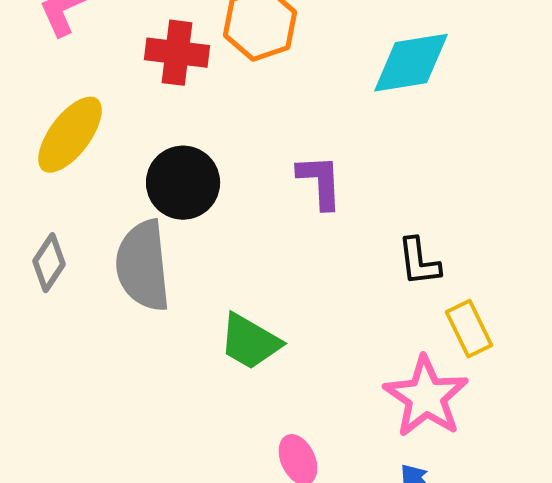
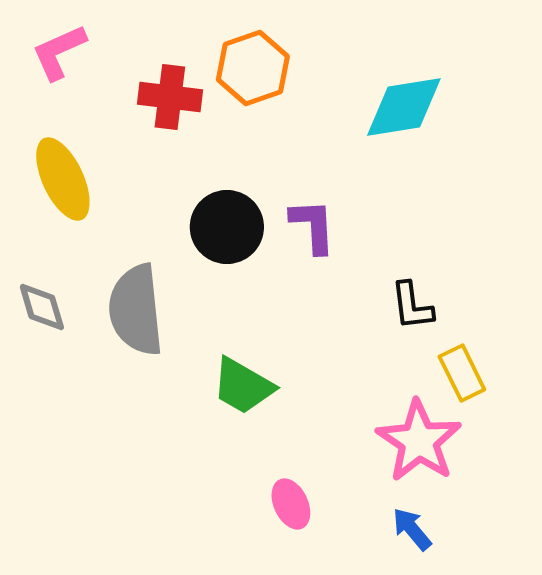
yellow ellipse: (70, 135) -> (63, 179), turned -62
black circle: (183, 183) -> (227, 227), moved
gray diamond: (49, 263) -> (42, 307), turned -50

